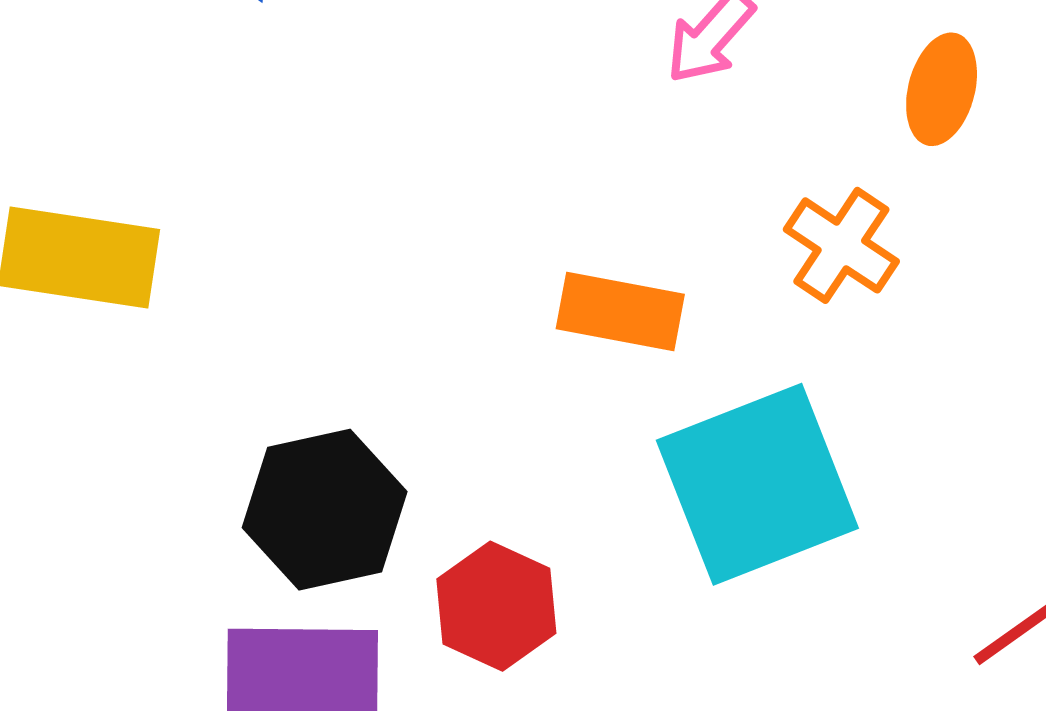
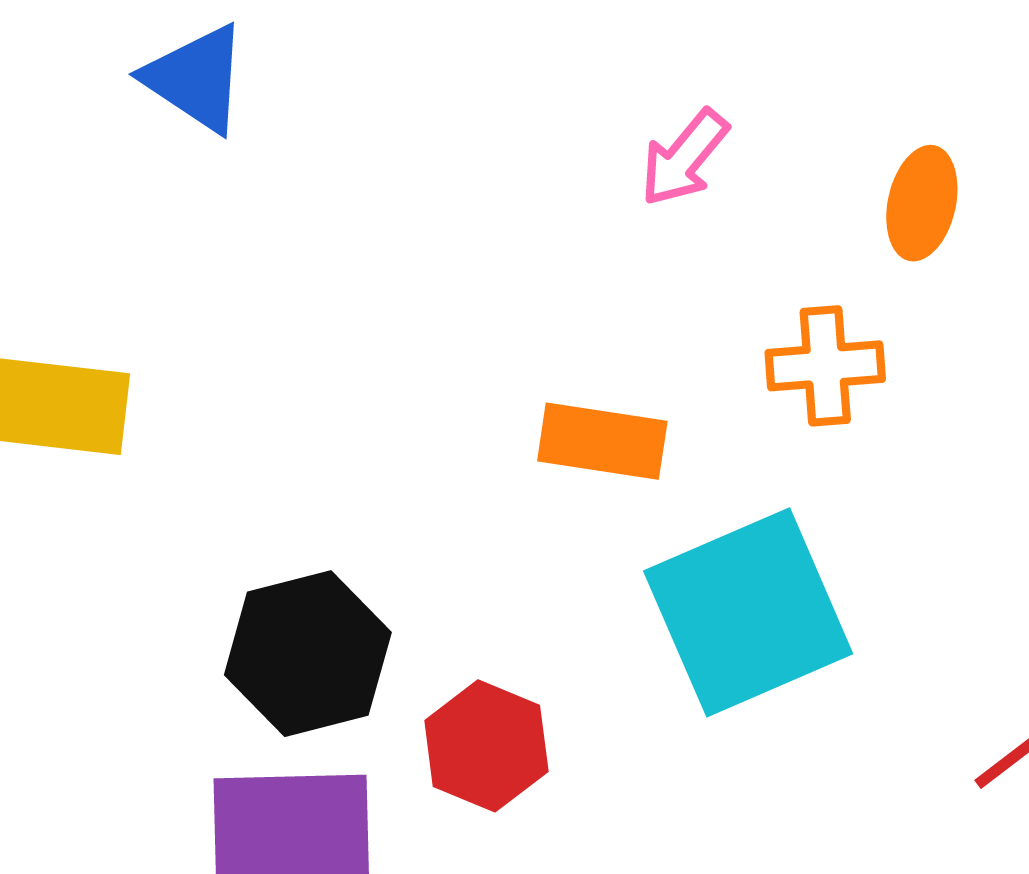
orange cross: (841, 245) -> (825, 366), turned -36

